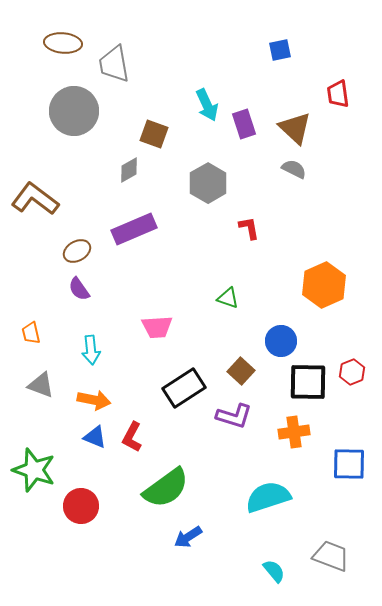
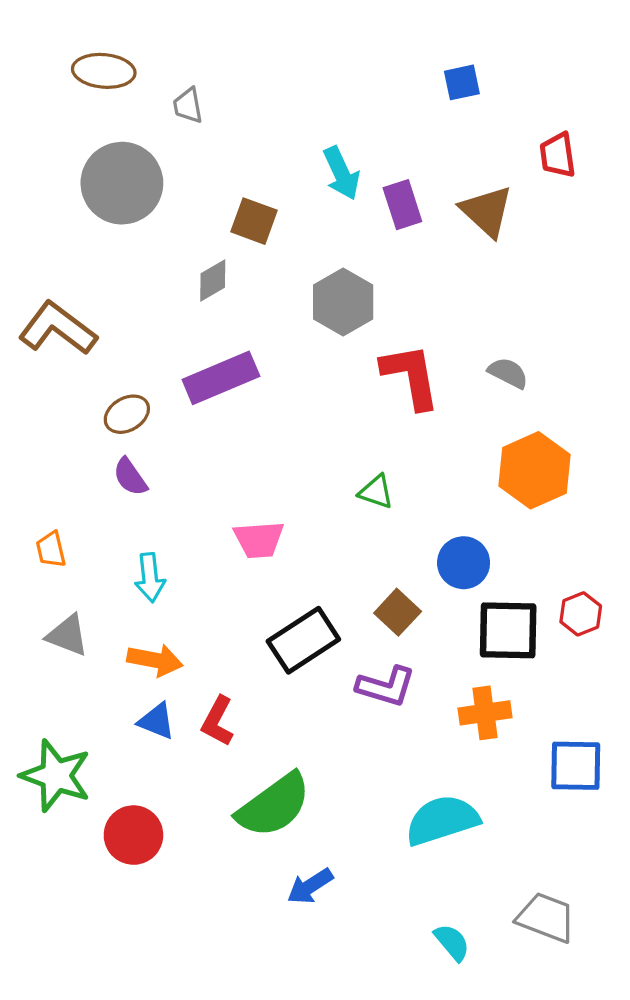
gray trapezoid: (114, 64) -> (188, 106), size x0.6
gray semicircle: (294, 169) -> (508, 373), moved
red L-shape: (249, 228) -> (411, 376), size x1.8

